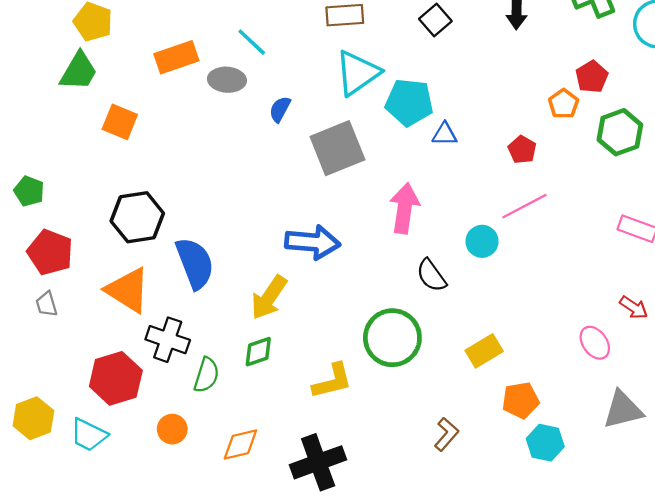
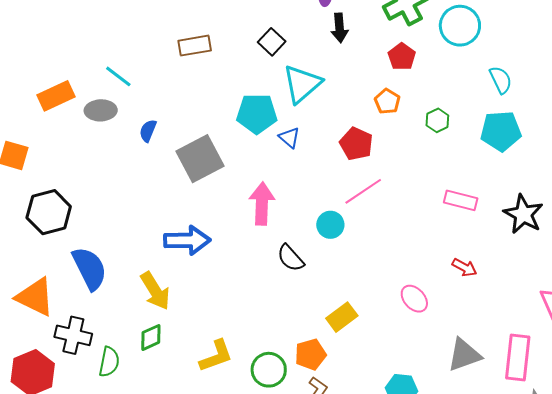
cyan triangle: (358, 73) -> (302, 84), moved
red pentagon: (592, 77) -> (402, 57), moved
green hexagon: (620, 132) -> (437, 120), size x0.6
blue triangle: (445, 134) -> (289, 137), turned 45
red pentagon: (522, 150) -> (356, 144), size x1.4
black hexagon: (137, 217) -> (49, 212), moved
yellow arrow: (269, 297) -> (155, 291), turned -60
green circle: (392, 338) -> (269, 370), moved, size x0.7
pink ellipse: (595, 343) -> (414, 299), moved
orange pentagon: (521, 400) -> (310, 354), moved

